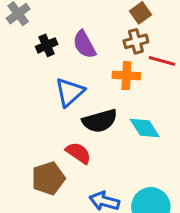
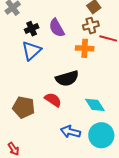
blue triangle: (70, 92) -> (31, 51), moved
cyan diamond: (145, 128) -> (95, 105), moved
brown pentagon: (48, 178) -> (24, 107), moved, turned 30

